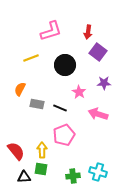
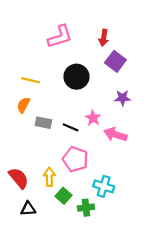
yellow line: (31, 58) -> (30, 80), moved, turned 35
pink star: (79, 92) -> (93, 118), moved
pink pentagon: (64, 135) -> (75, 159), turned -30
green square: (41, 169) -> (64, 196), moved, turned 32
cyan cross: (98, 172) -> (104, 186), moved

